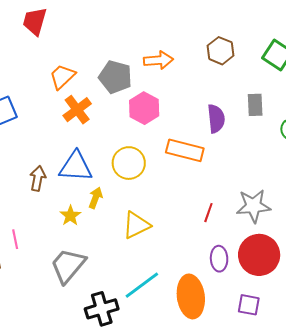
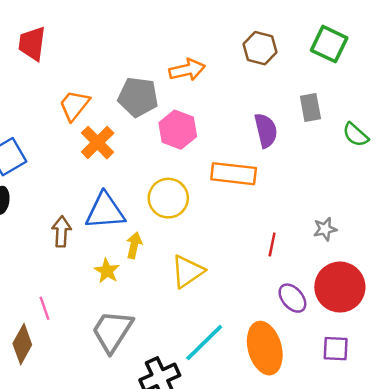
gray star: (253, 206) -> (325, 229), size x0.6
purple ellipse: (219, 259) -> (292, 298), turned -30

